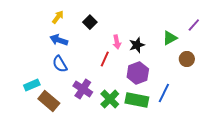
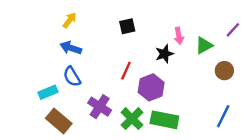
black square: (90, 22) -> (127, 26), moved, turned 32
pink arrow: (117, 42) -> (179, 36), moved
purple hexagon: (138, 73) -> (151, 87), moved
cyan rectangle: (32, 85) -> (48, 92), moved
blue line: (164, 93) -> (223, 116), moved

